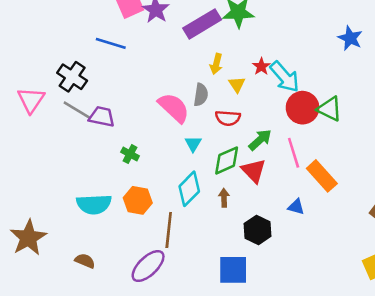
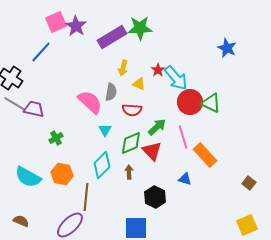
blue line: (111, 43) -> (41, 52), turned -65
yellow triangle: (237, 84) -> (139, 84), turned -32
green cross: (130, 154) -> (56, 138), turned 32
cyan semicircle: (94, 204) -> (28, 177), turned 32

